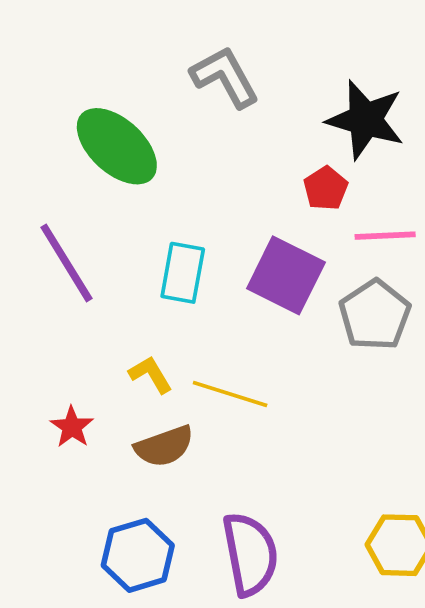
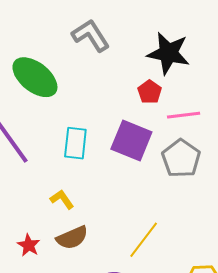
yellow line: (230, 394) -> (144, 240), moved, turned -66
red star: (72, 427) -> (29, 245), moved

